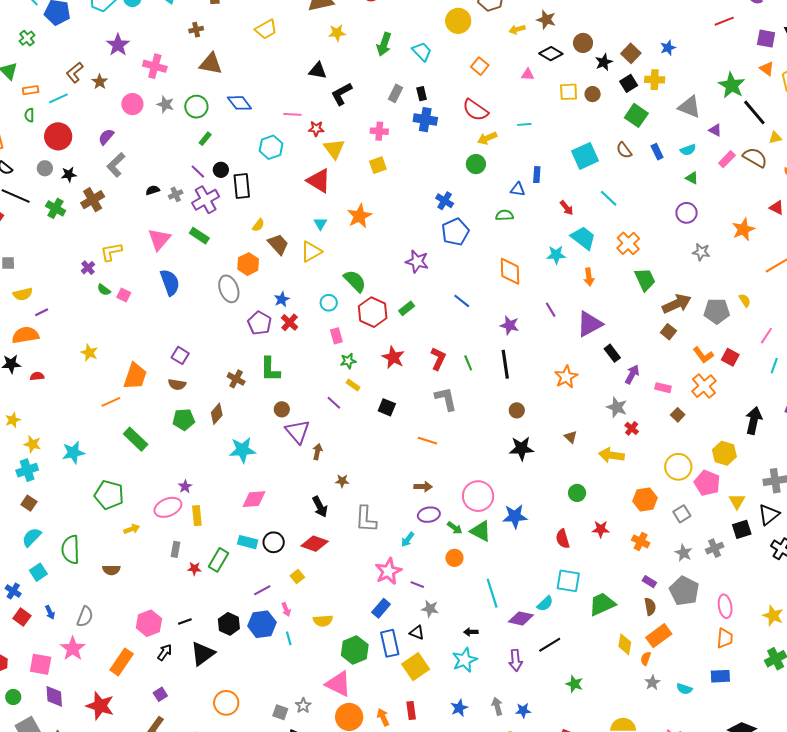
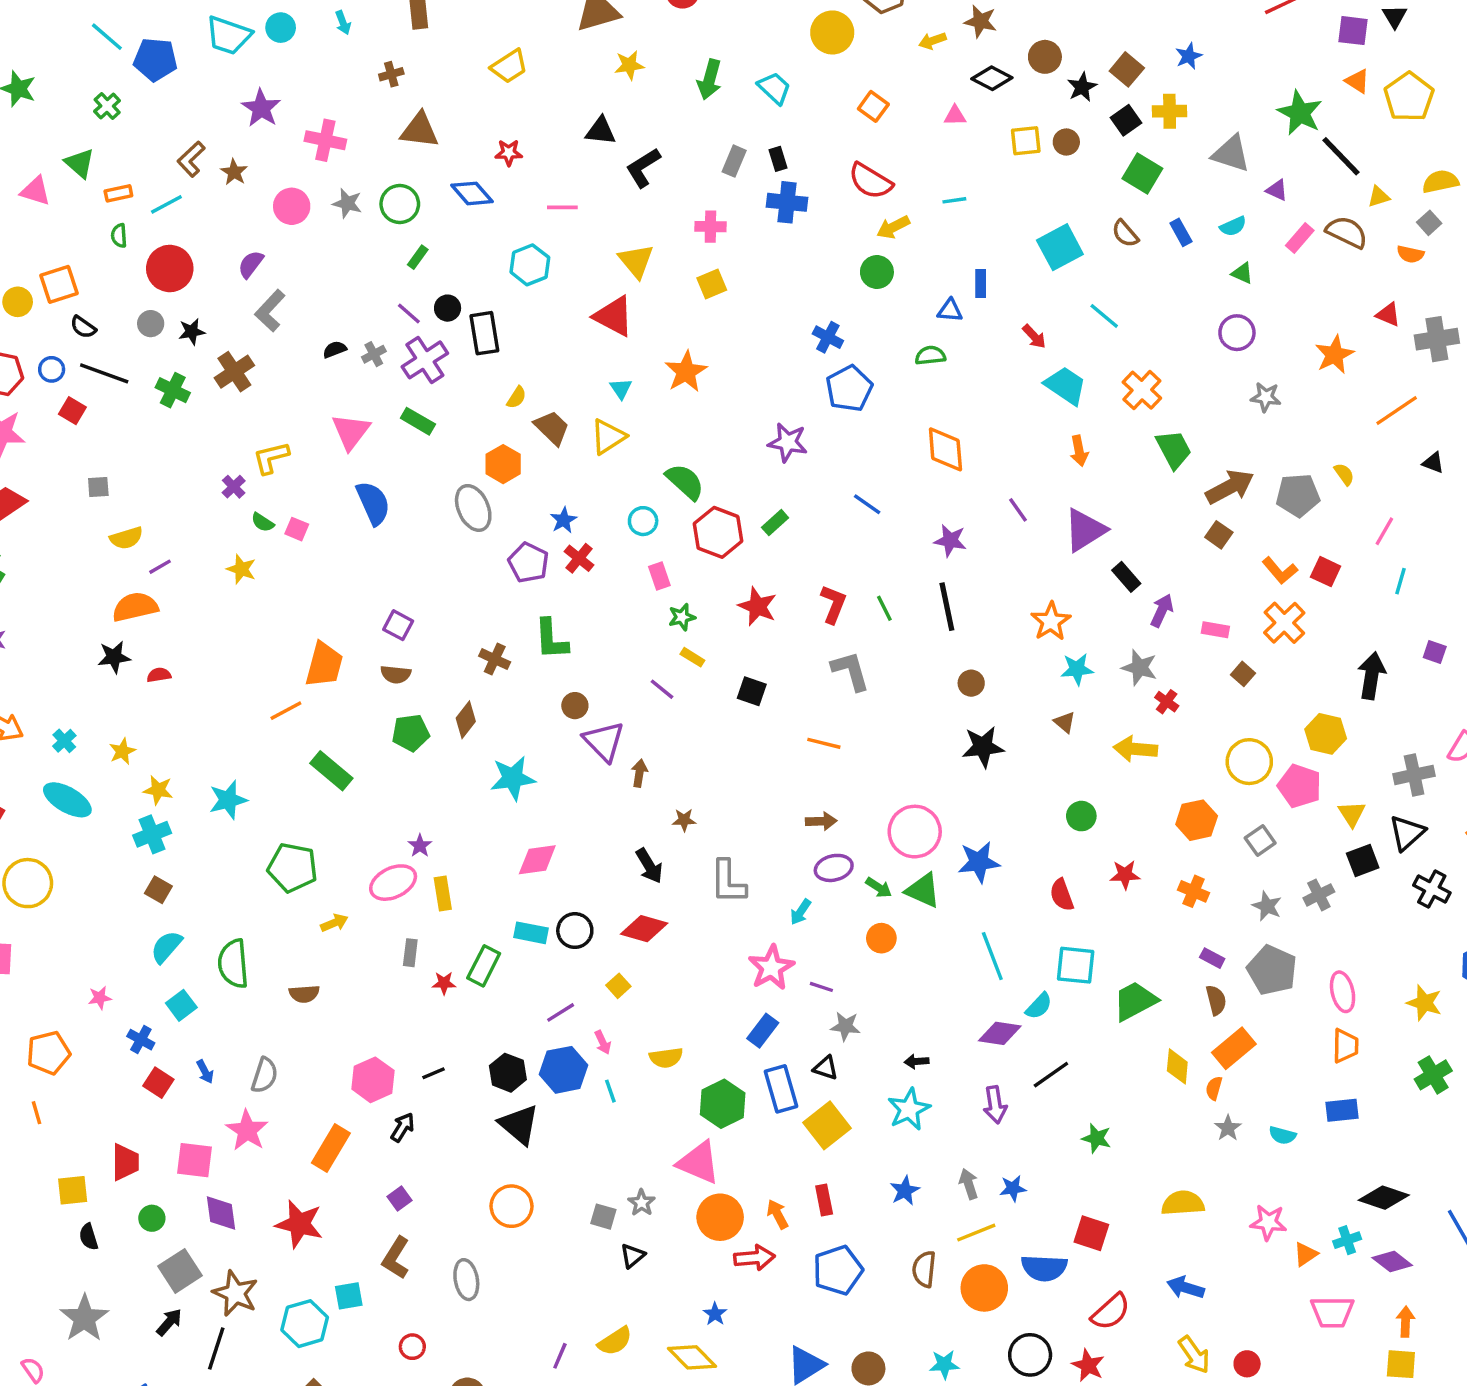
red star: (316, 129) -> (509, 153), moved
cyan star: (556, 255) -> (1077, 669), moved
yellow star: (89, 353) -> (241, 569), moved
cyan line: (492, 593) -> (992, 956), moved
black triangle: (203, 654) -> (519, 1125), moved, turned -40

